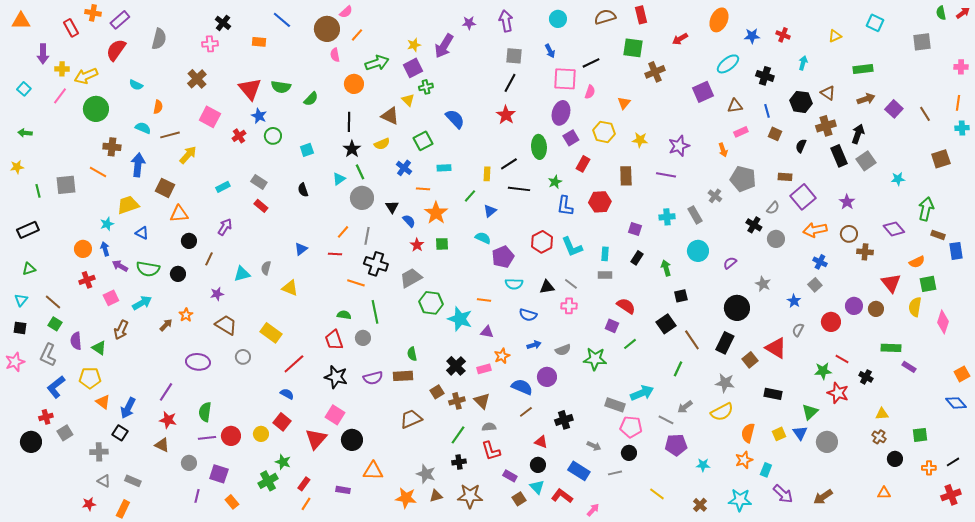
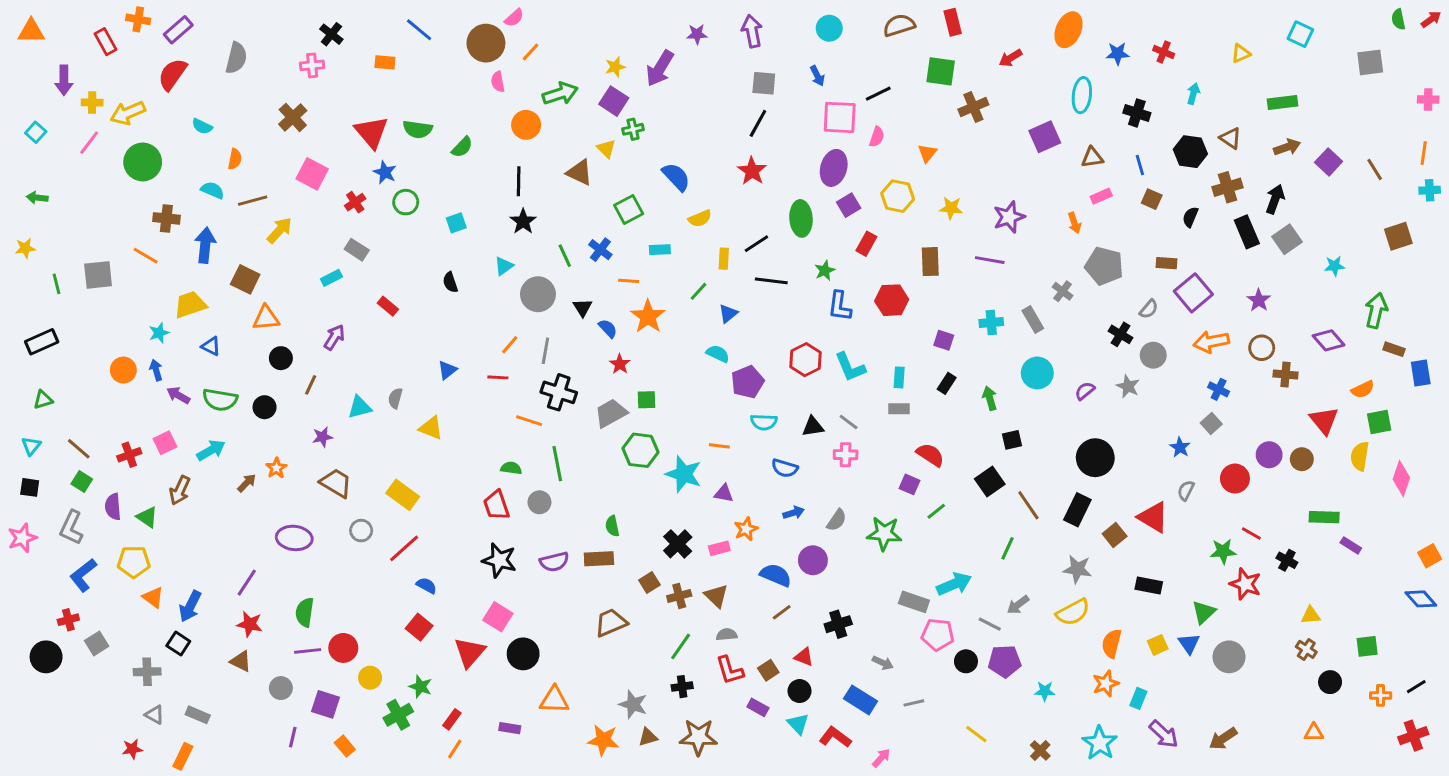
cyan ellipse: (728, 64) -> (1082, 95), turned -45
purple square: (413, 68) -> (614, 101), turned -30
yellow semicircle: (382, 144) -> (700, 218), moved
green line: (360, 172) -> (565, 256), moved
gray rectangle: (259, 182) -> (357, 250), moved
green square: (442, 244) -> (646, 400), moved
red cross: (87, 280) -> (129, 455), moved
gray star: (763, 284) -> (1128, 386), moved
gray semicircle: (563, 350) -> (837, 520), turned -35
red line: (294, 364) -> (404, 548), moved
yellow circle: (261, 434) -> (370, 678), moved
black circle: (629, 453) -> (966, 661), moved
brown square: (519, 499) -> (768, 670), moved
cyan star: (740, 500) -> (1100, 743), turned 30

